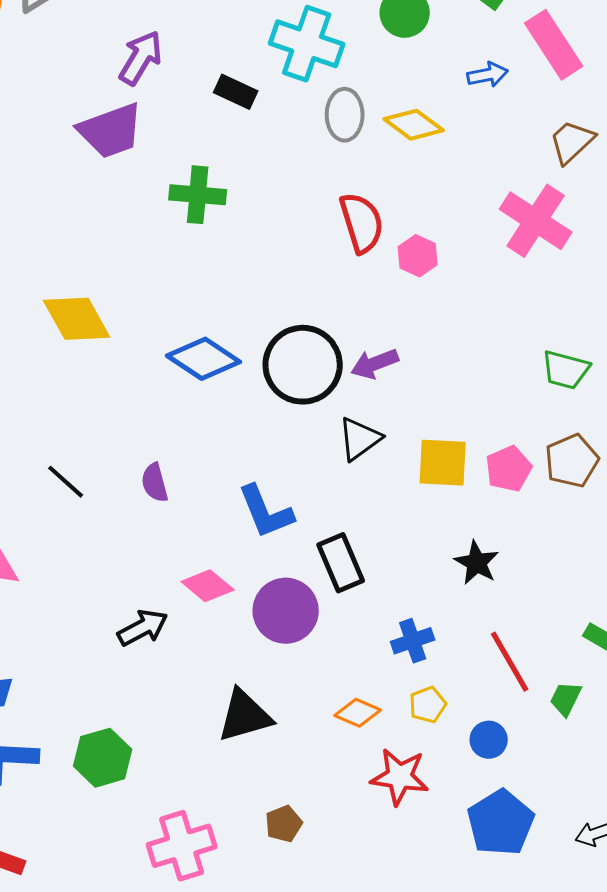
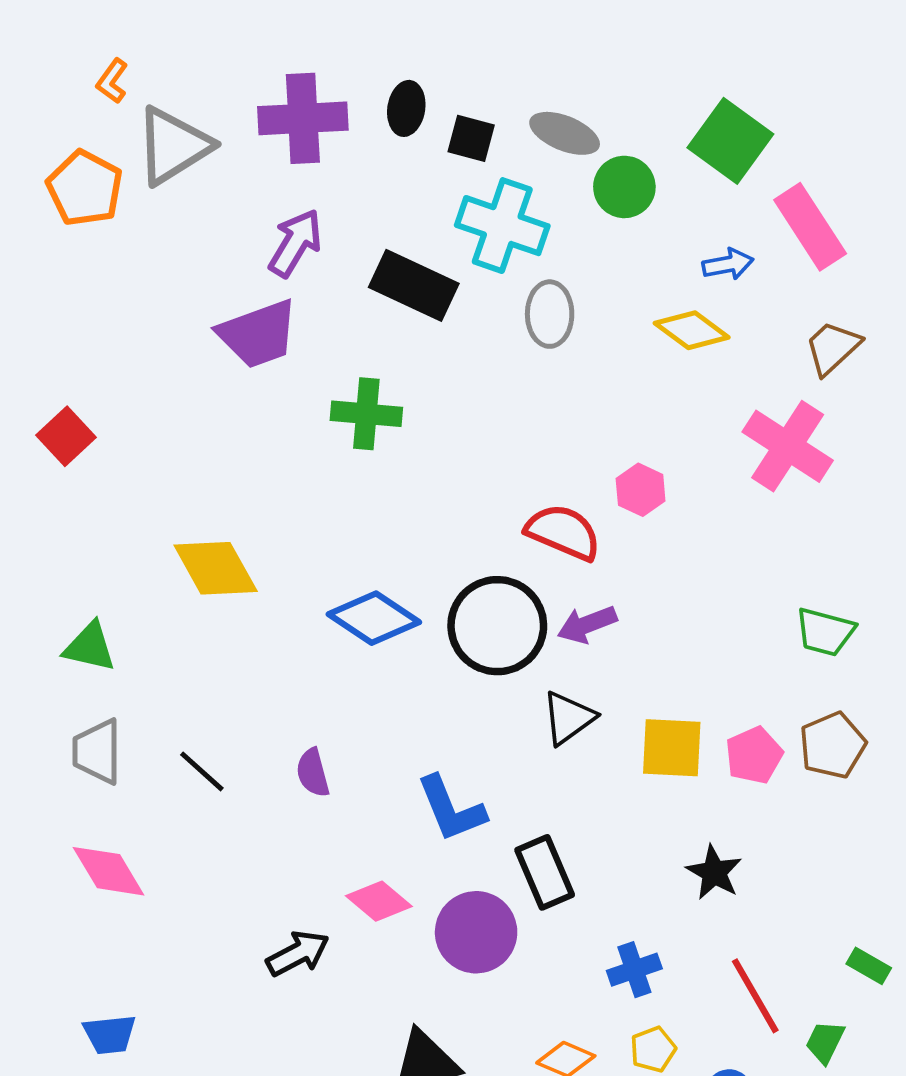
black rectangle: (236, 92) -> (414, 285), size x1.6
yellow diamond: (414, 125) -> (692, 330), moved
red semicircle: (362, 223) -> (563, 532), moved, turned -50

